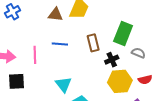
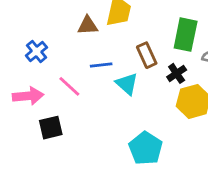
blue cross: (13, 12) -> (36, 51), moved
pink line: (35, 55) -> (69, 86), turned -36
cyan triangle: (63, 84) -> (127, 84), moved

